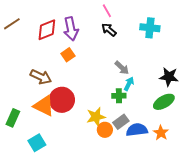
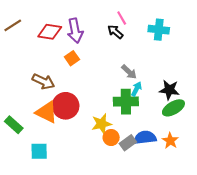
pink line: (107, 11) -> (122, 18), moved
red diamond: (47, 30) -> (50, 32), turned 30
black star: (169, 77) -> (169, 90), moved
green cross: (119, 96) -> (126, 102), size x1.6
green rectangle: (13, 118) -> (14, 125), turned -72
gray rectangle: (121, 122) -> (128, 143), moved
cyan square: (37, 143) -> (39, 151), turned 30

